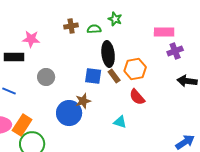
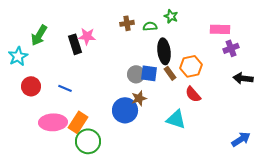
black rectangle: (14, 57) -> (75, 44), moved, turned 72
gray circle: (46, 77) -> (136, 74), moved
cyan triangle: (120, 122) -> (176, 119), size x1.5

